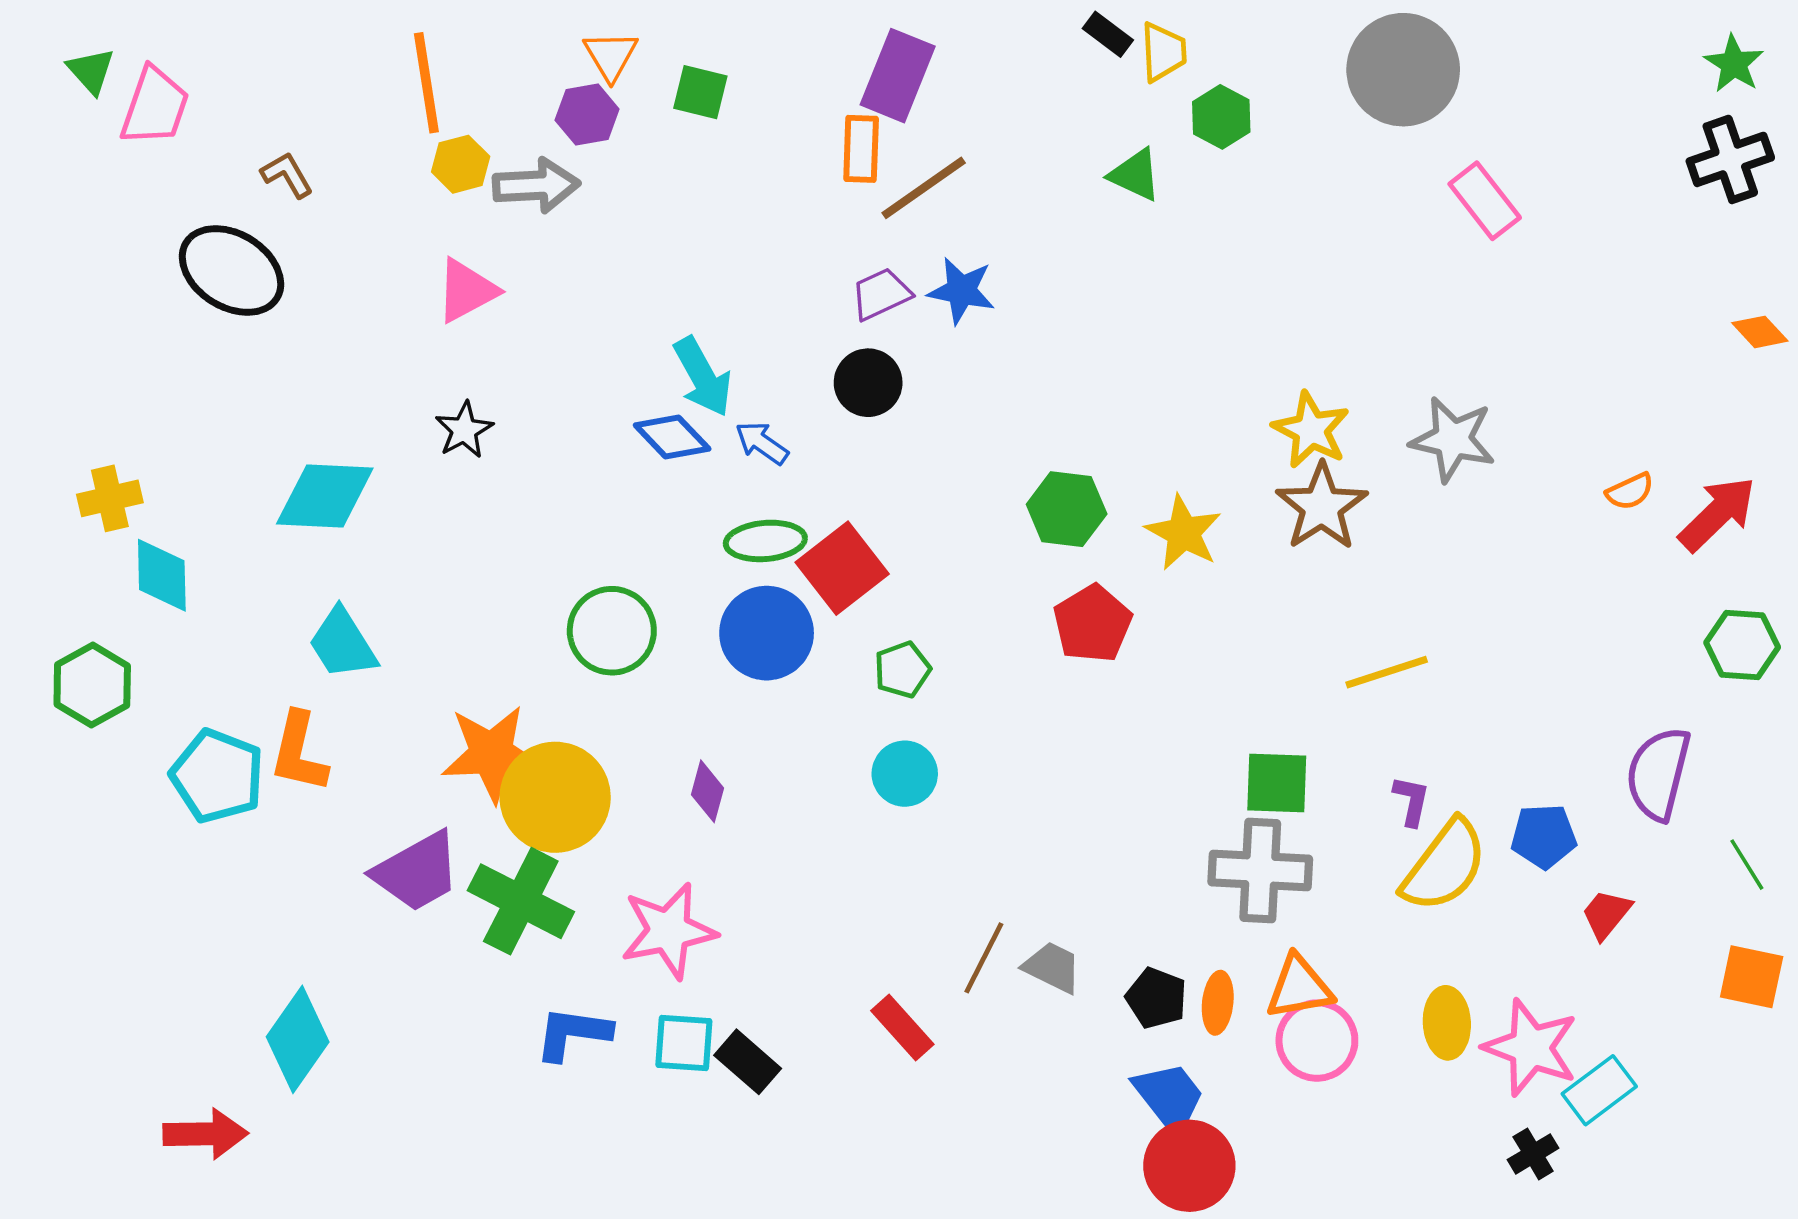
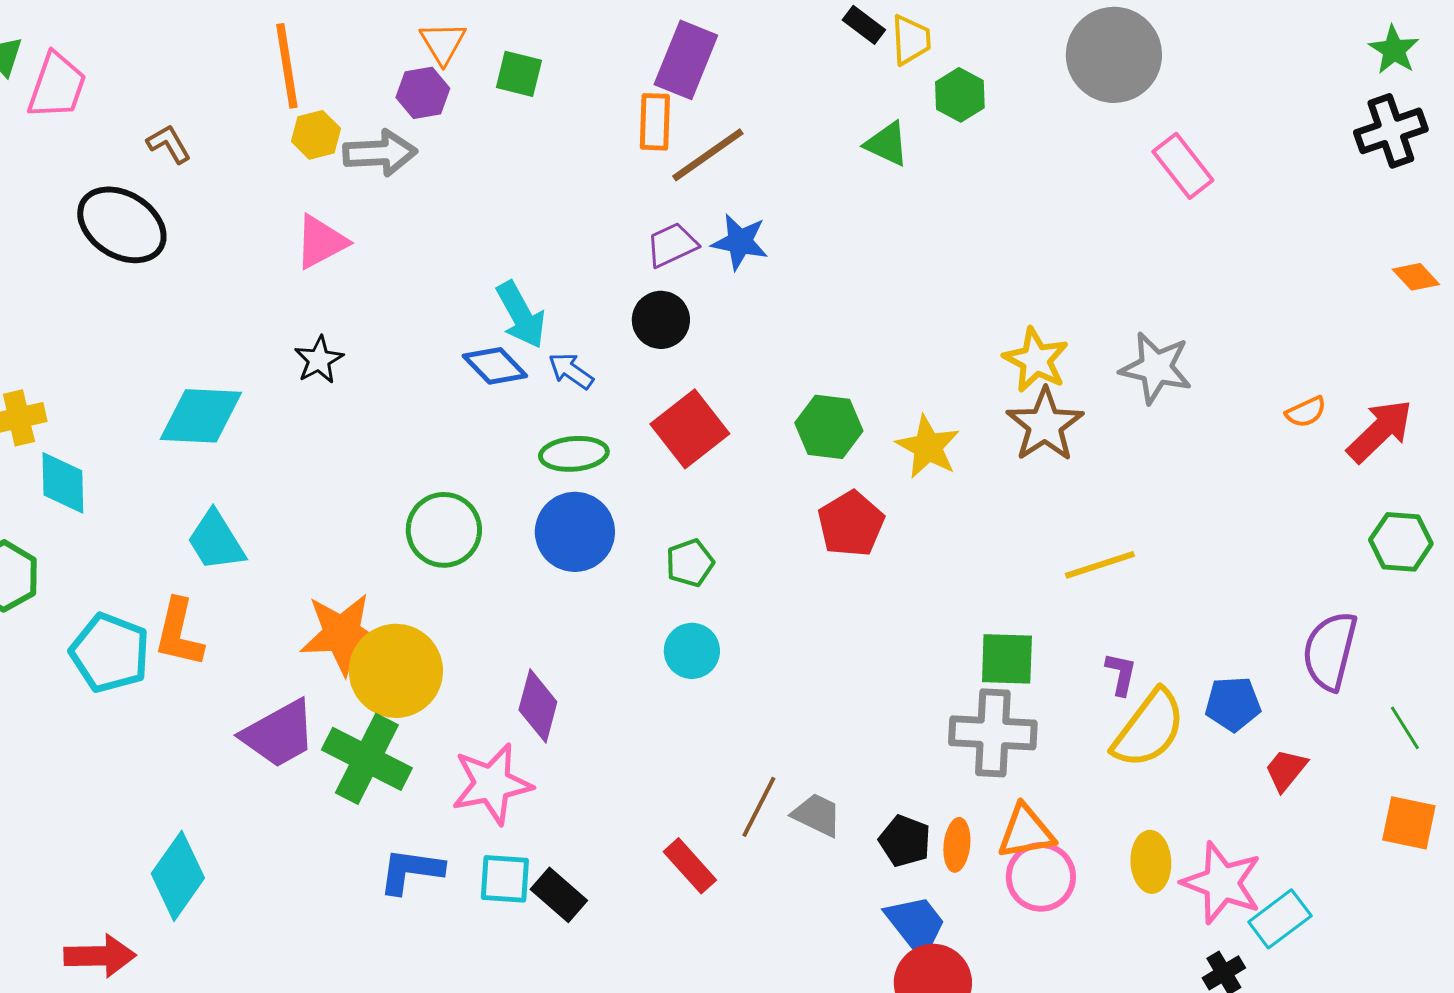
red square: (842, 568) -> (690, 429), moved
purple diamond: (707, 791) -> (538, 706), moved, size x1.4

